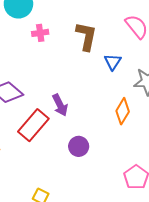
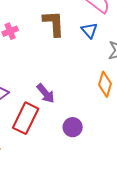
blue triangle: (113, 62) -> (89, 30), moved

